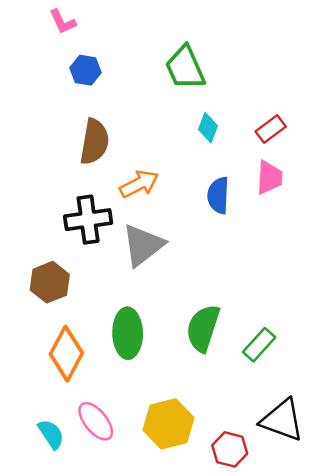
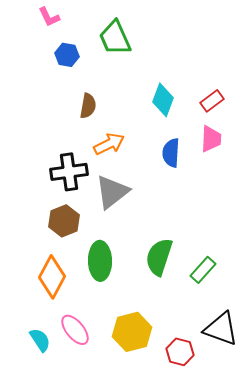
green trapezoid: (185, 68) -> (115, 38), moved
cyan diamond: (208, 128) -> (163, 100), size x1.4
brown semicircle: (94, 142) -> (88, 106), moved, size x0.7
brown hexagon: (50, 282) -> (64, 221), moved

